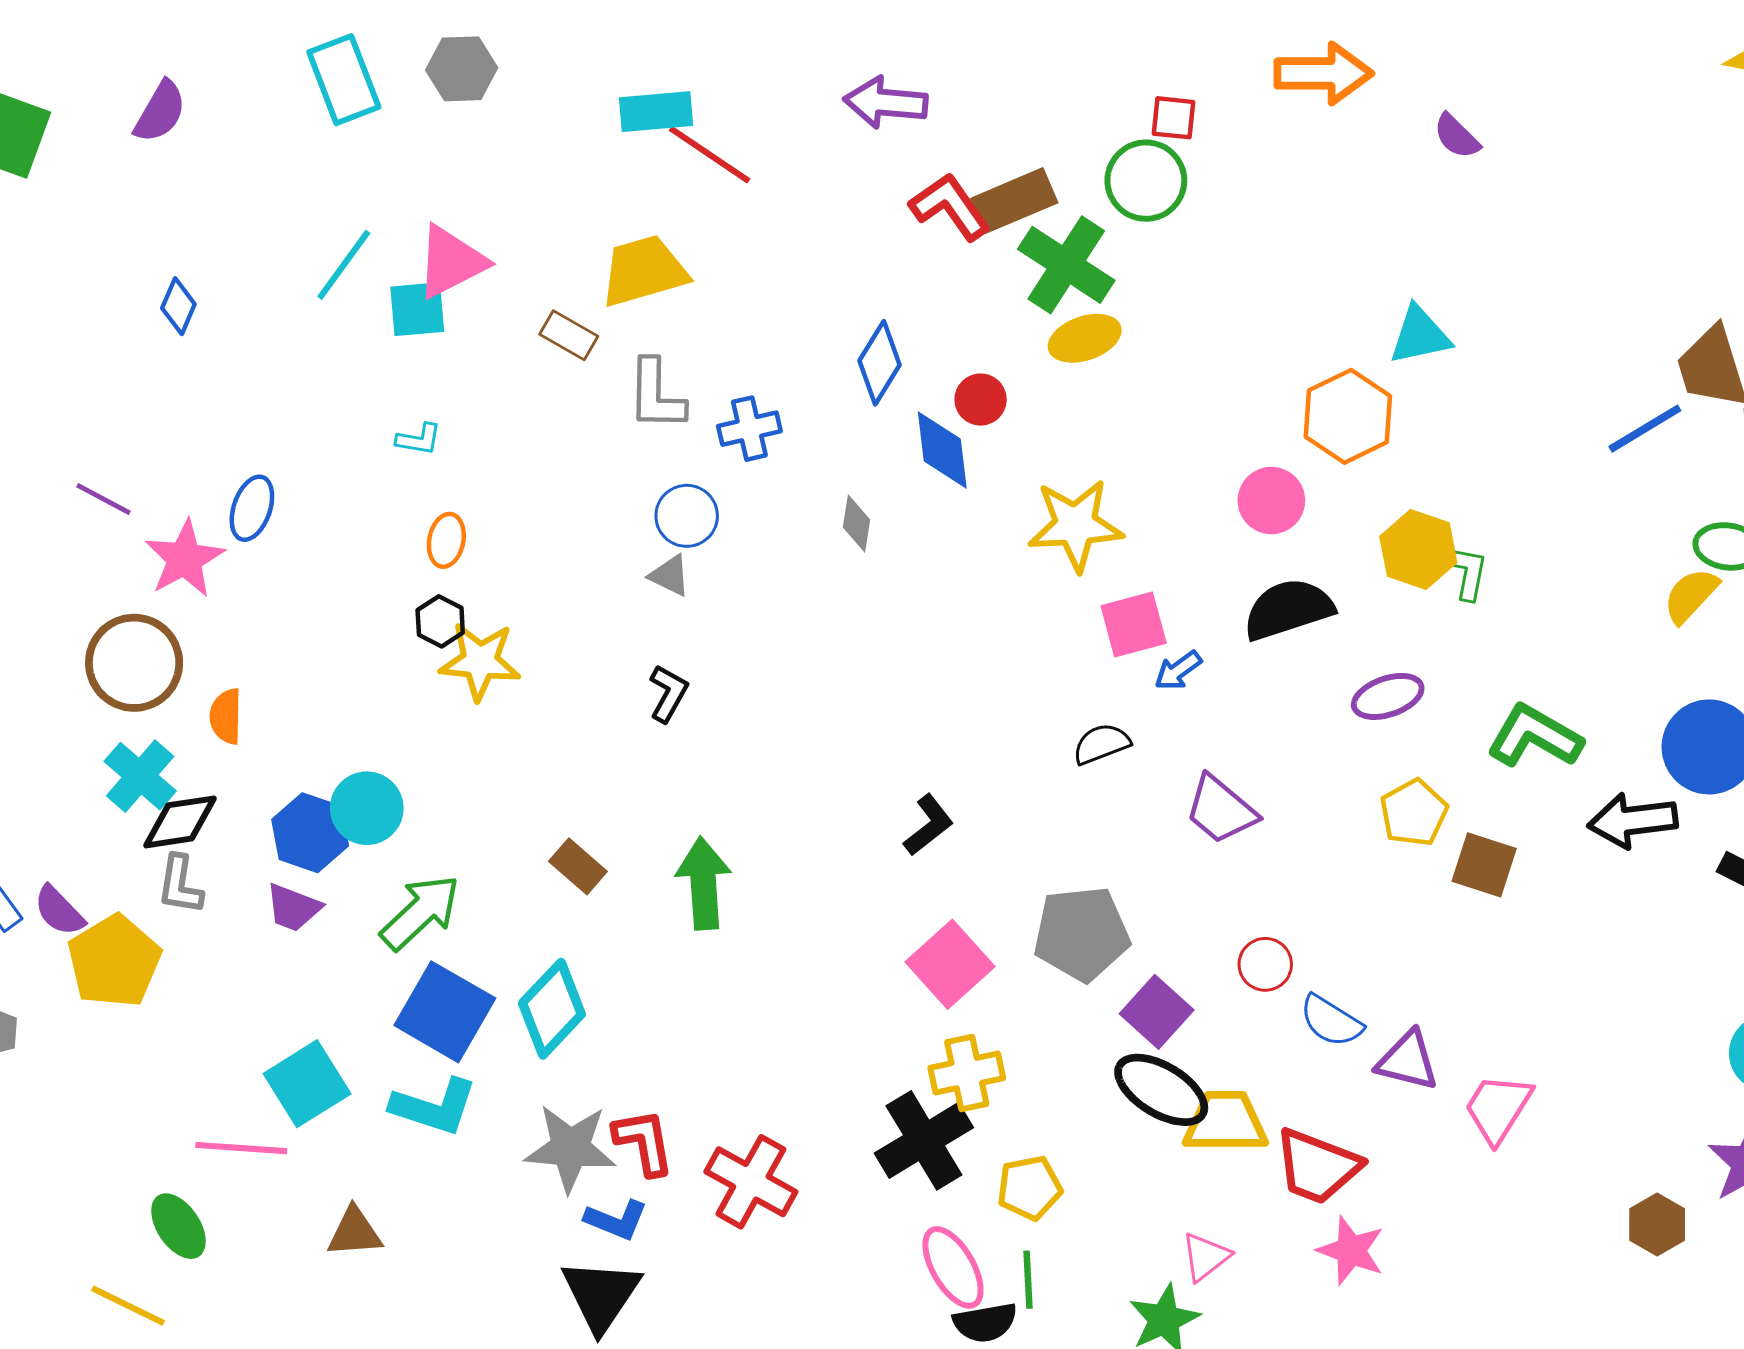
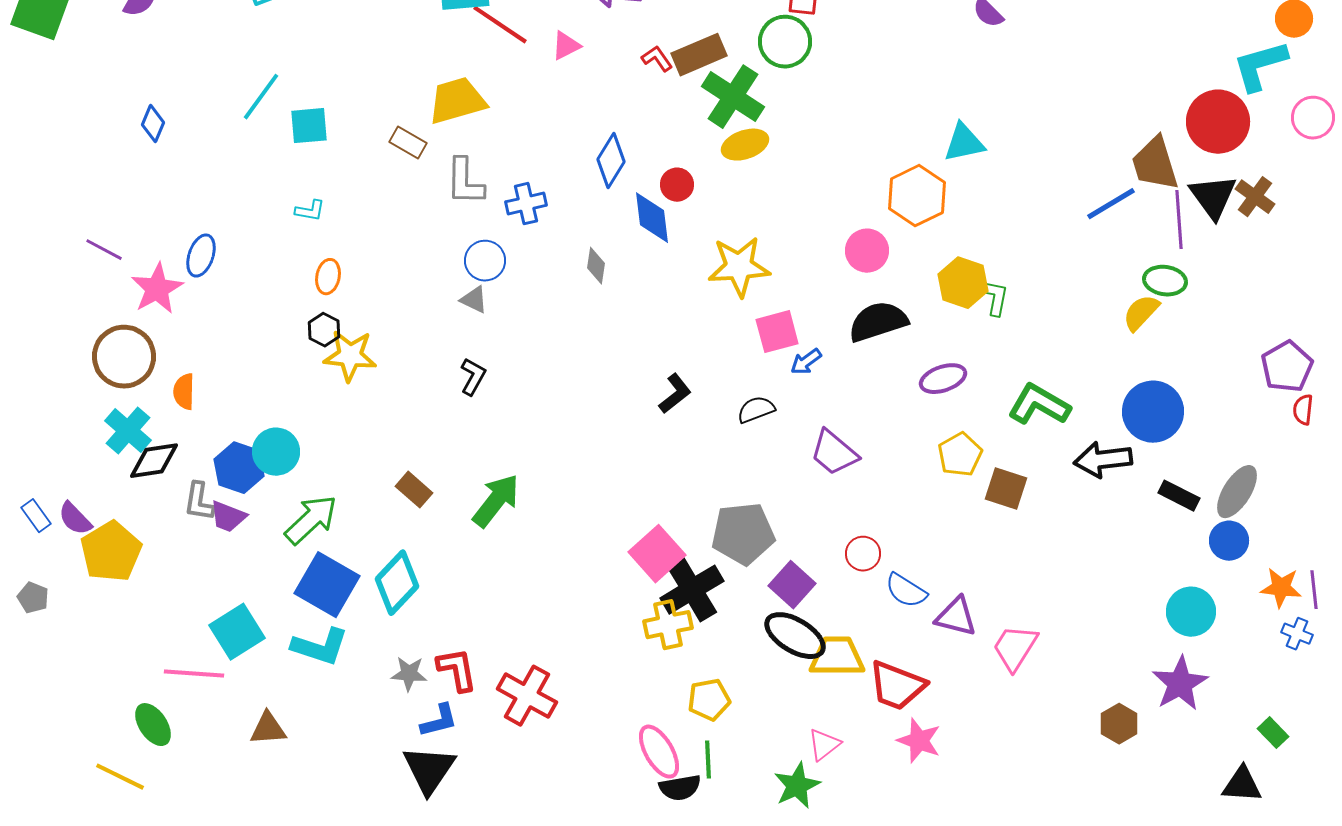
red L-shape: (950, 207) -> (657, 59), size x0.6
pink triangle: (451, 262) -> (566, 46), moved, size x0.6
black L-shape: (928, 825) -> (675, 394), moved
green arrow: (703, 883) -> (496, 501), turned 42
gray L-shape: (180, 885) -> (199, 502), moved
black cross: (924, 1140) -> (692, 590), moved
gray star: (570, 1148) -> (409, 674), size x0.6
blue L-shape: (616, 1220) -> (439, 721), turned -36

